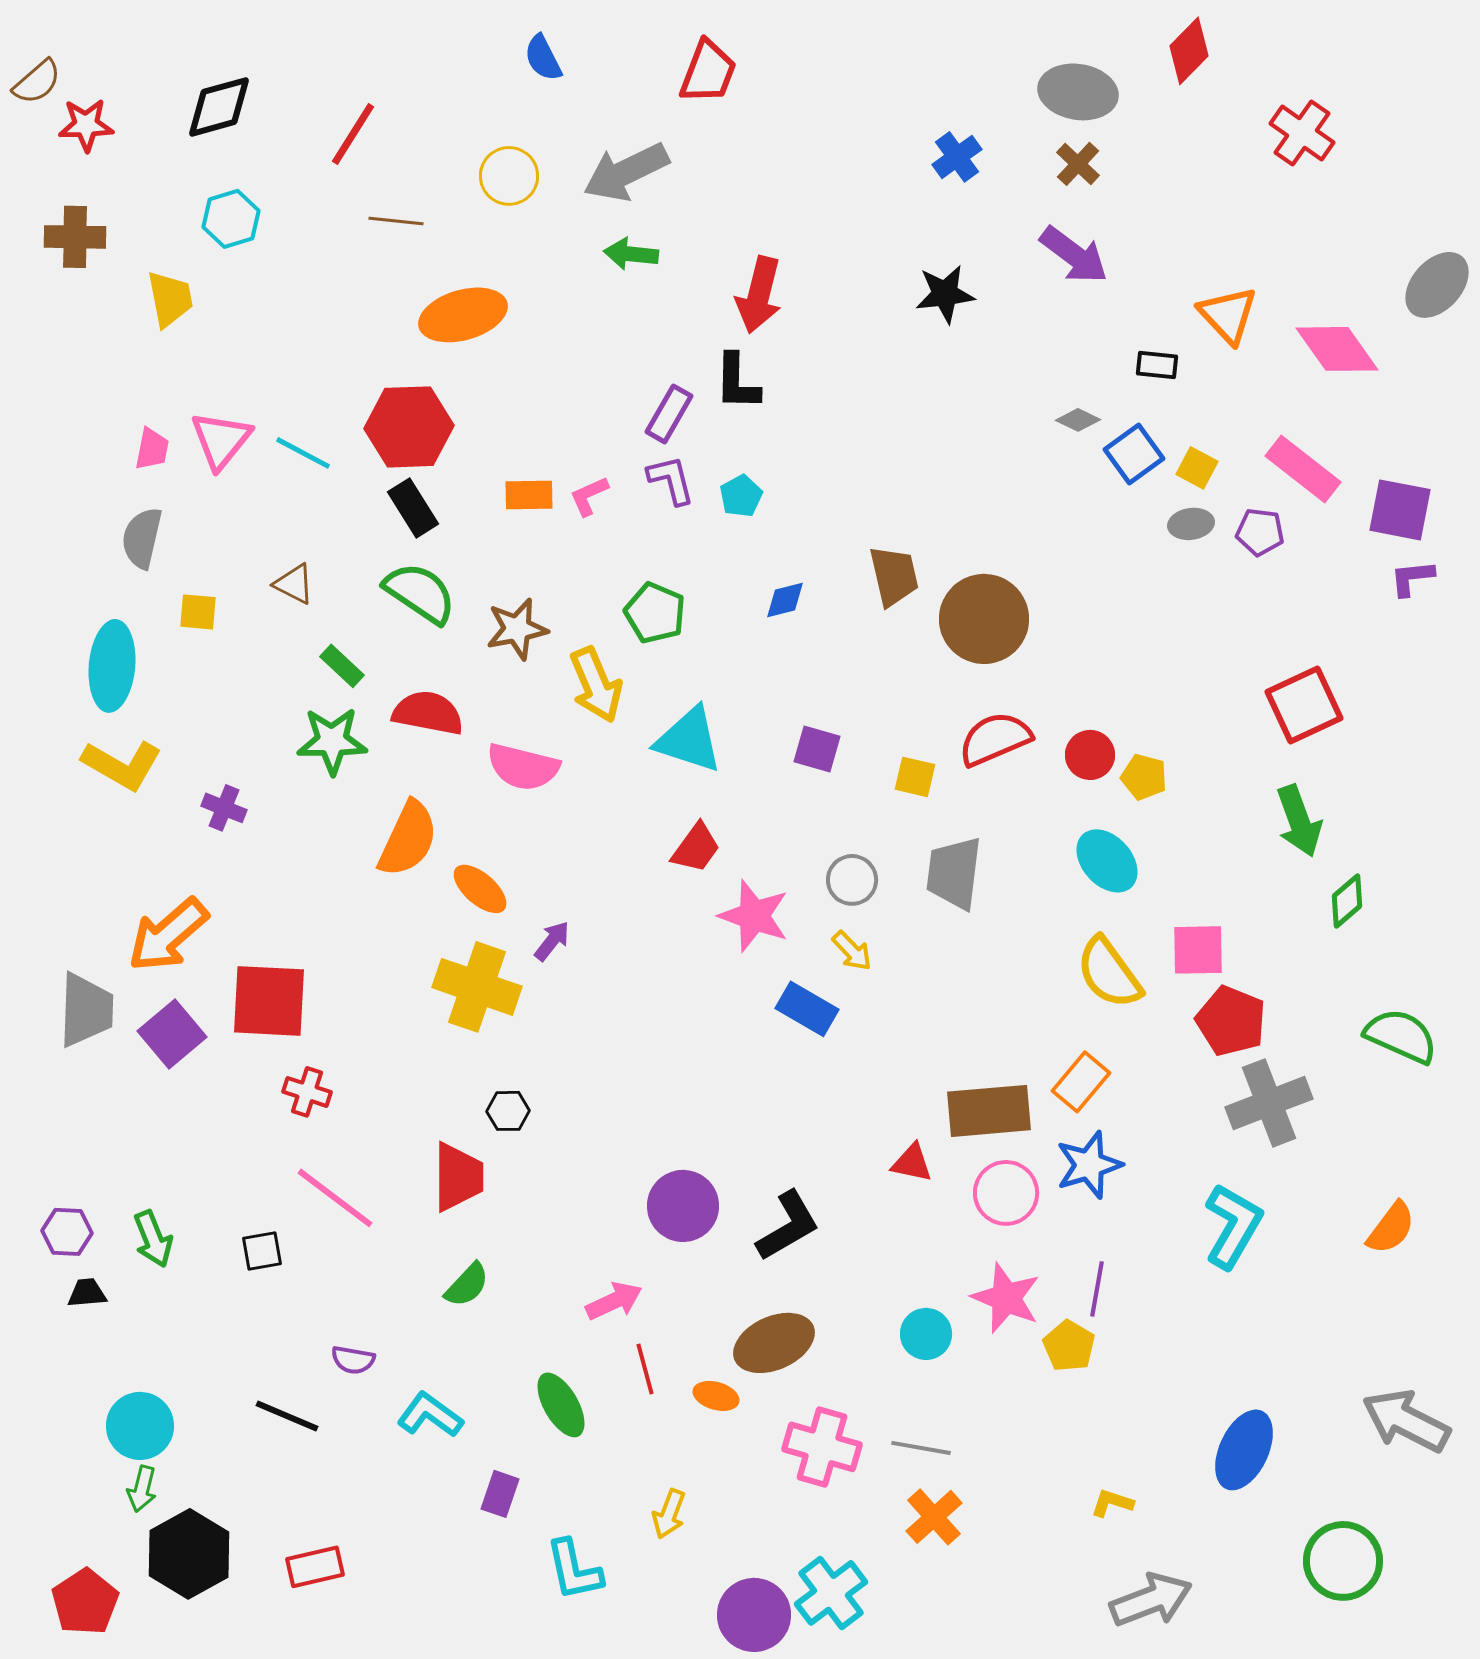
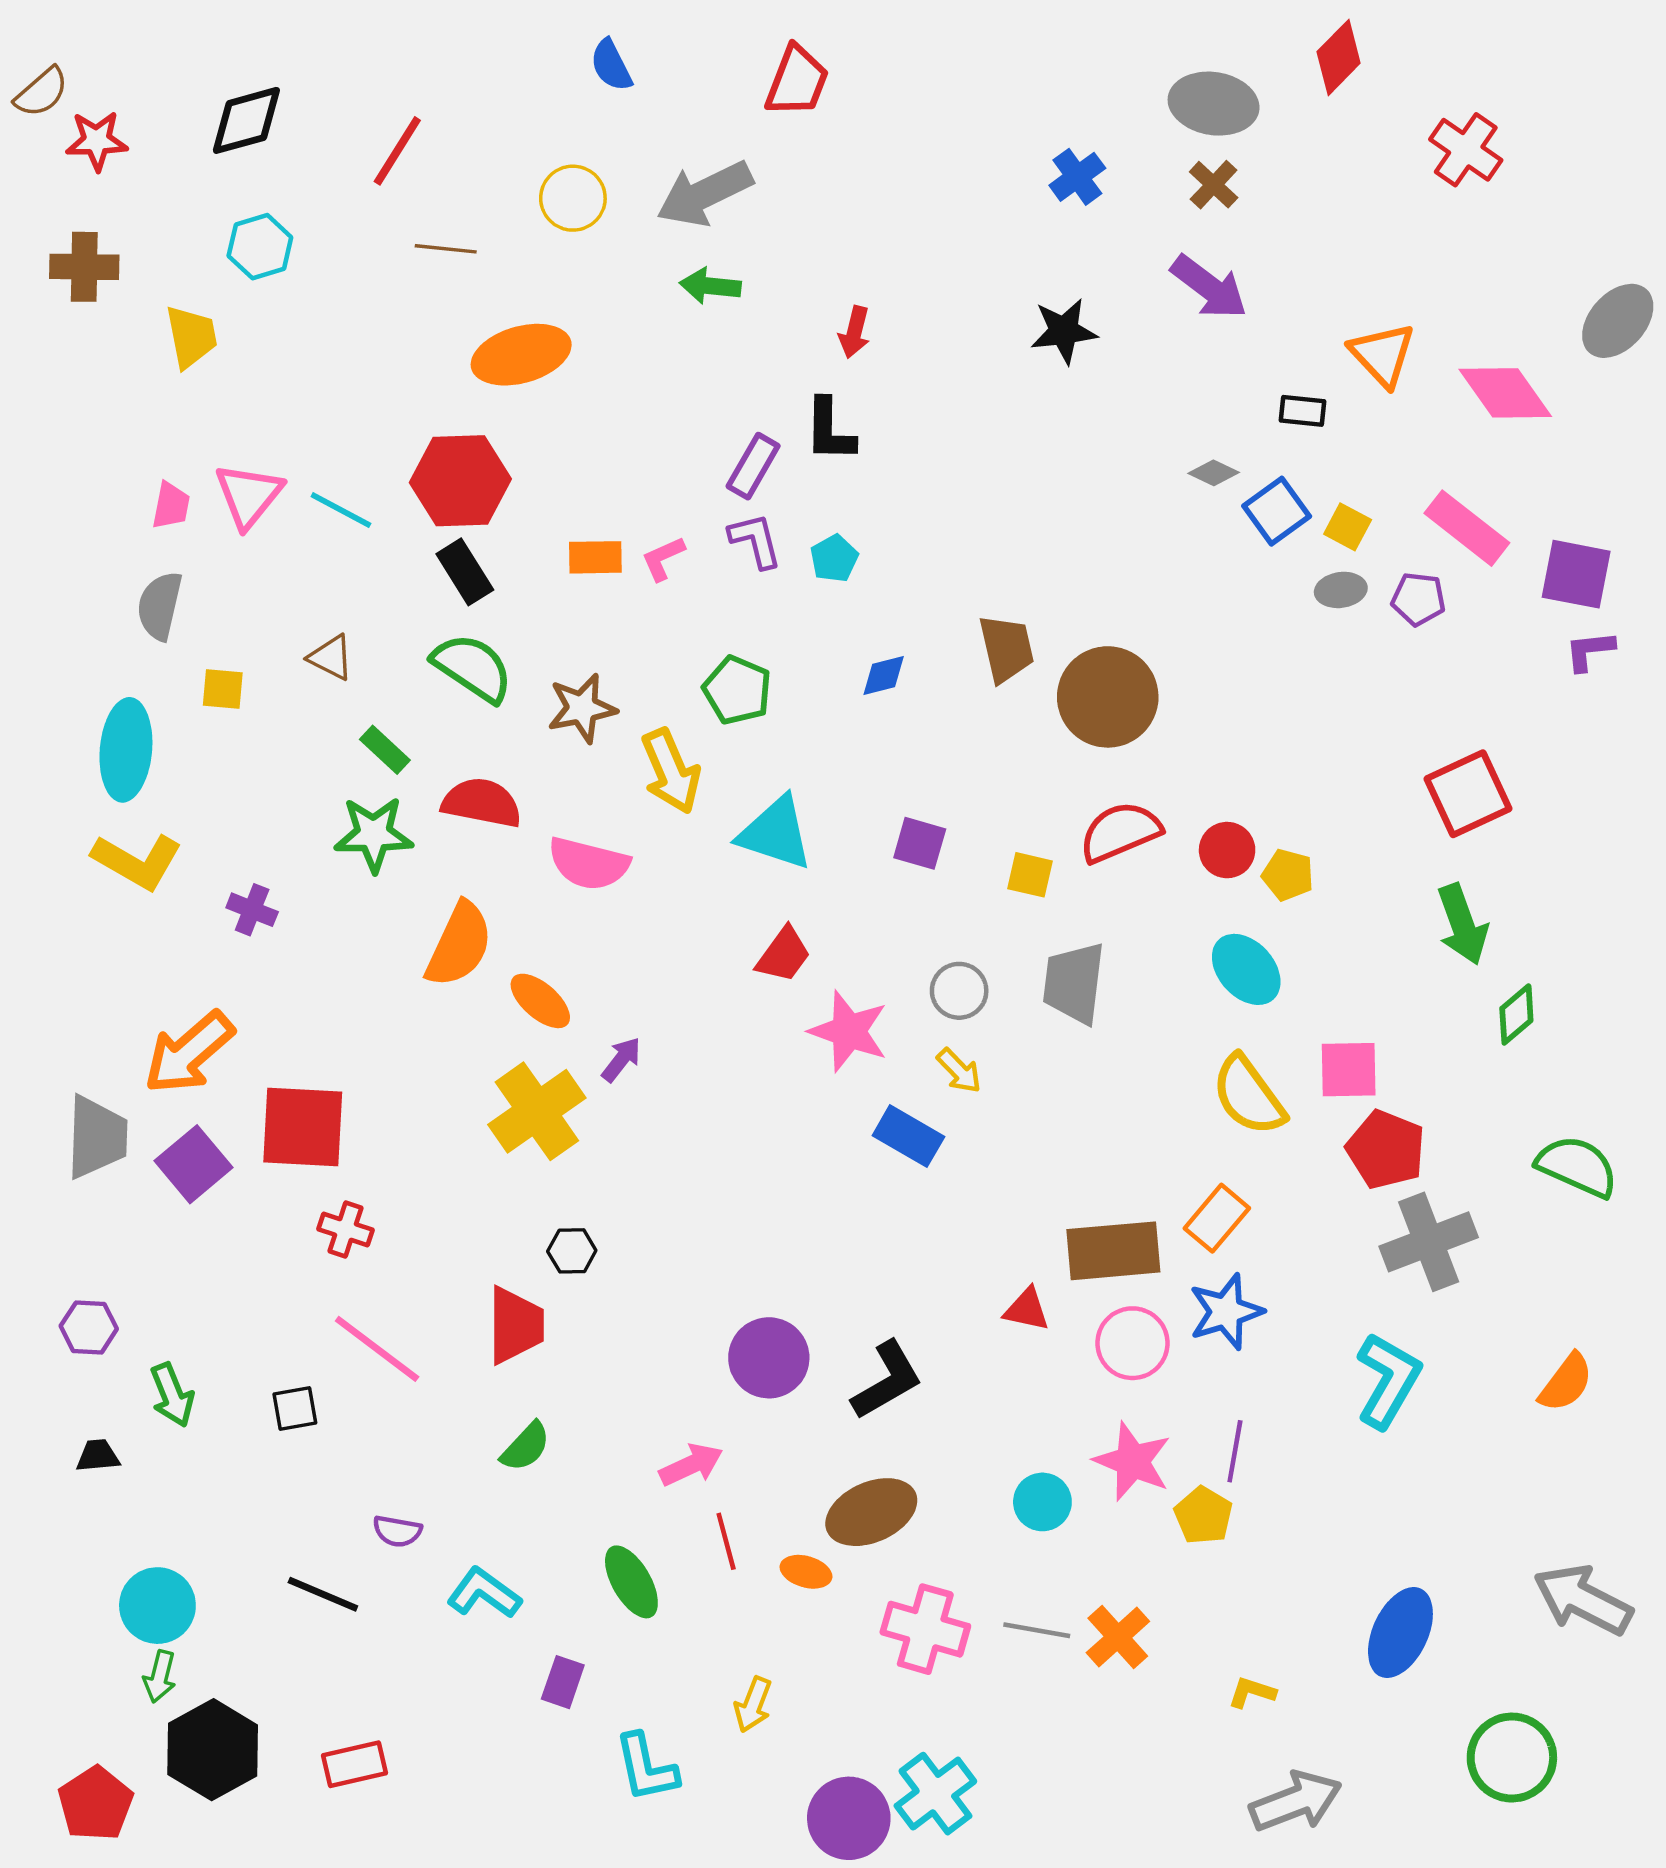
red arrow: (759, 295) -> (854, 332), size x0.6
yellow cross: (477, 987) -> (537, 1111), turned 36
purple hexagon: (67, 1232) -> (89, 1327), moved
orange cross: (934, 1517) -> (1118, 1637), moved

